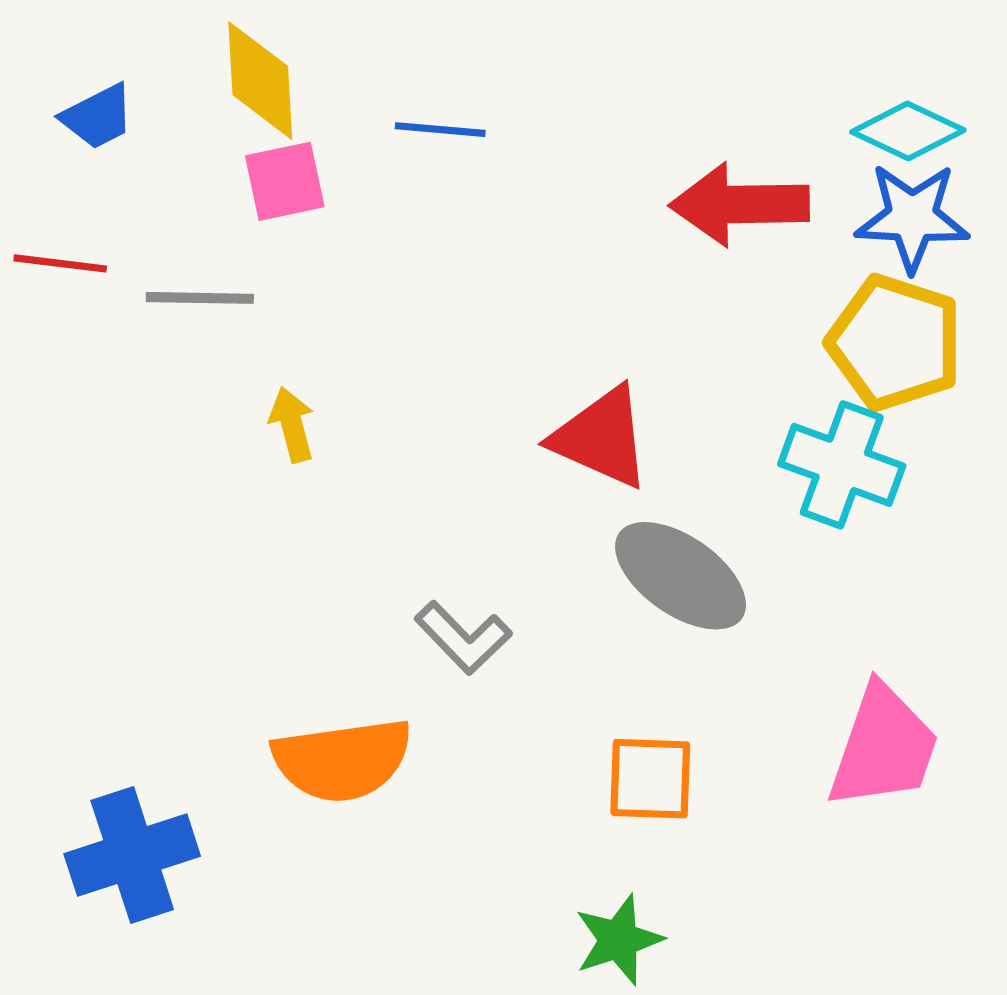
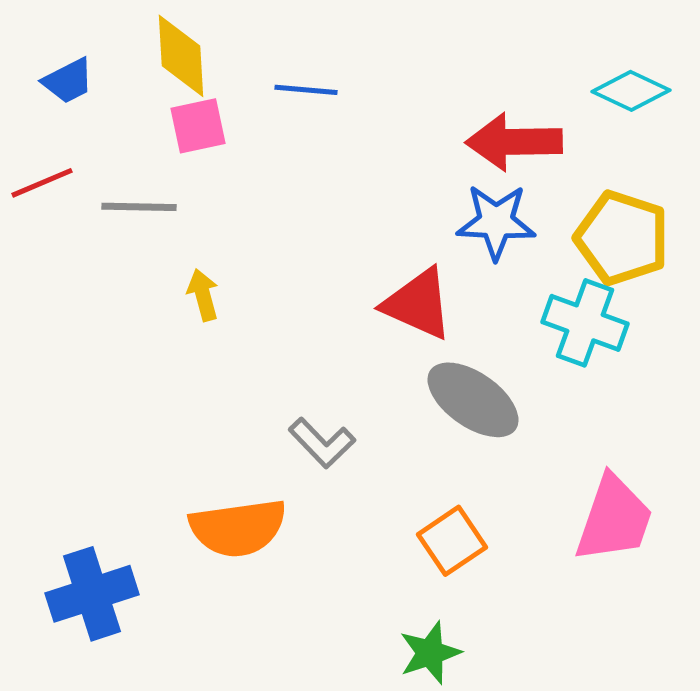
blue star: (912, 217) -> (496, 222), moved
red line: (60, 263) -> (42, 183), turned -30
orange square: (650, 779) -> (452, 541), turned -36

